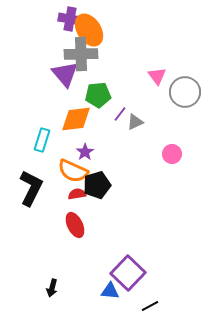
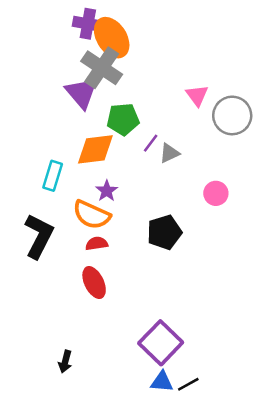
gray cross: (81, 54) -> (102, 68), turned 36
black pentagon: (97, 185) -> (164, 232), moved
blue triangle: (110, 291) -> (162, 382), moved

